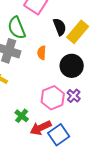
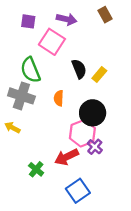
yellow rectangle: (78, 32) -> (99, 74), size x0.6
pink hexagon: (53, 98) -> (82, 133), moved
red arrow: (41, 128) -> (67, 157), moved

